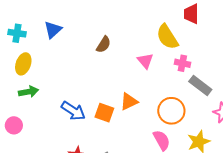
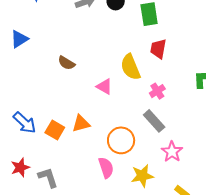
brown semicircle: (104, 45) -> (66, 63), turned 78
pink triangle: (145, 61) -> (104, 87), turned -30
pink cross: (182, 63) -> (157, 91), moved, turned 35

